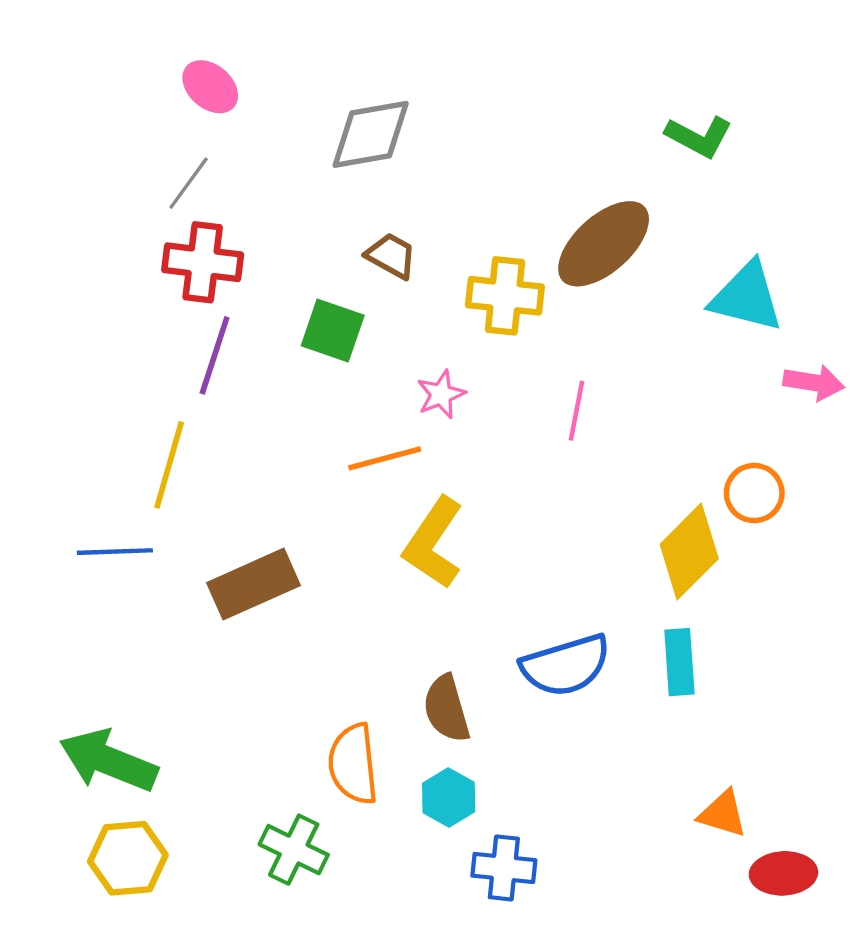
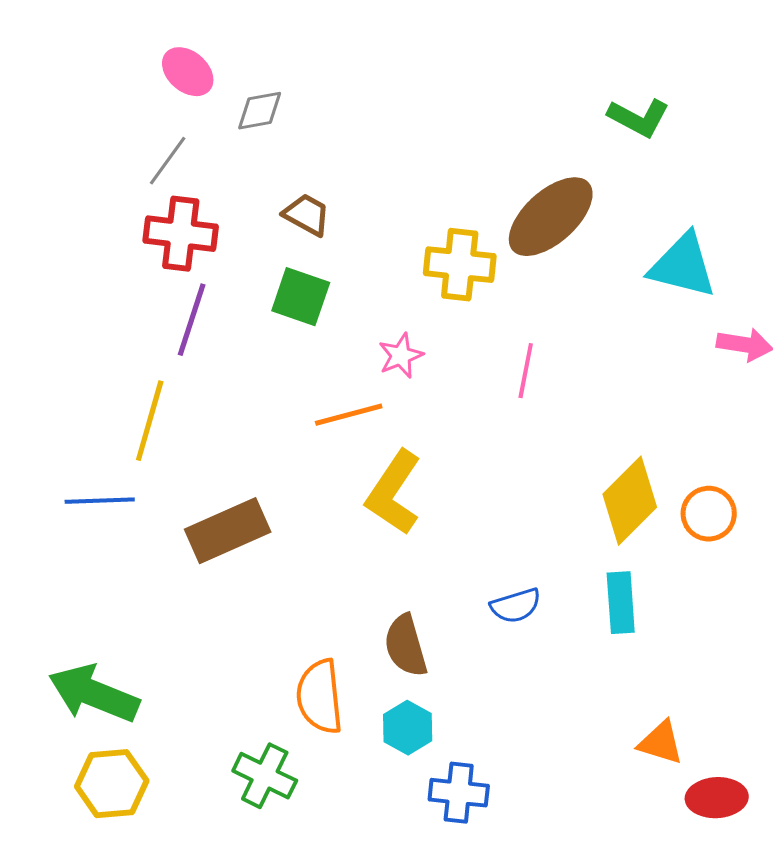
gray diamond: (371, 134) -> (260, 111), moved, size x0.6
brown trapezoid: (391, 256) -> (307, 215), moved
orange circle: (754, 493) -> (709, 514), moved
blue semicircle: (566, 665) -> (516, 606), size x0.6

